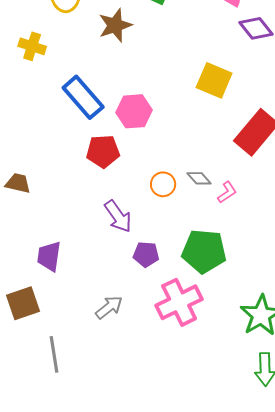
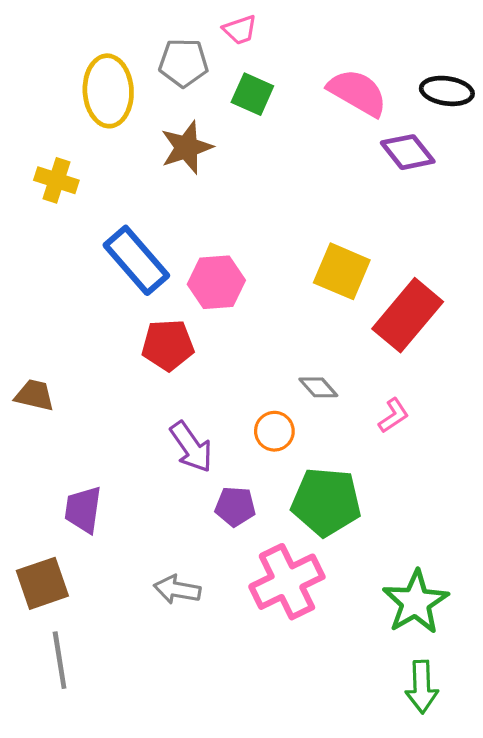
yellow square: (214, 80) -> (342, 271), moved
orange circle: (163, 184) -> (274, 431), moved
pink L-shape: (227, 192) -> (394, 416), moved
gray arrow: (109, 307) -> (177, 590), turned -132
gray line: (54, 354) -> (60, 660), moved

